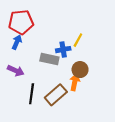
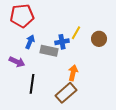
blue arrow: (17, 42) -> (30, 42), moved
brown circle: (80, 70) -> (99, 39), moved
brown rectangle: (56, 95) -> (66, 93), moved

